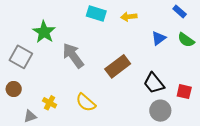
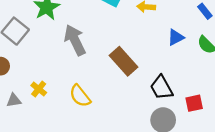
brown rectangle: (118, 66) -> (124, 61), turned 75
red square: (184, 92) -> (194, 103), turned -35

